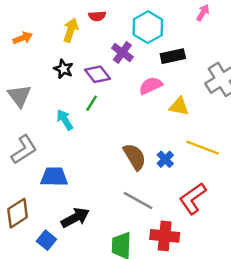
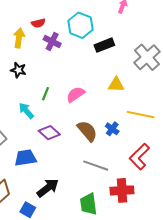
purple cross: (122, 52) -> (52, 41), moved
purple diamond: (98, 74) -> (49, 133), moved
pink semicircle: (151, 86) -> (76, 94), moved

